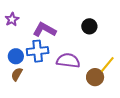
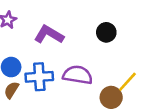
blue cross: (38, 51) -> (39, 77), moved

